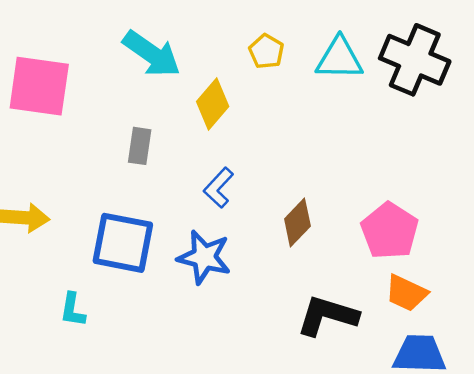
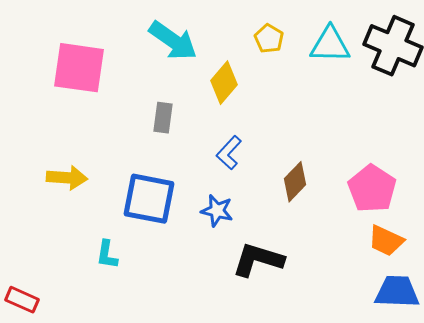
blue star: (204, 257) -> (217, 211), size x0.7
black L-shape: (327, 316) -> (258, 260), moved

